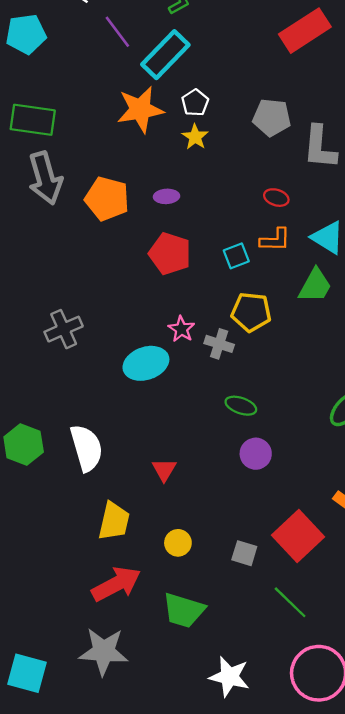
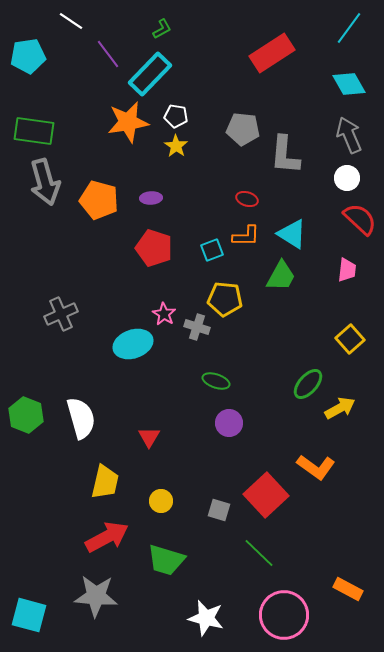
white pentagon: (195, 103) -> (176, 116), turned -30

